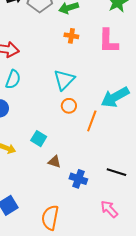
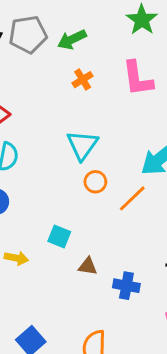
orange cross: (71, 36) -> (83, 80), turned -32
orange line: (92, 121) -> (132, 198), turned 35

